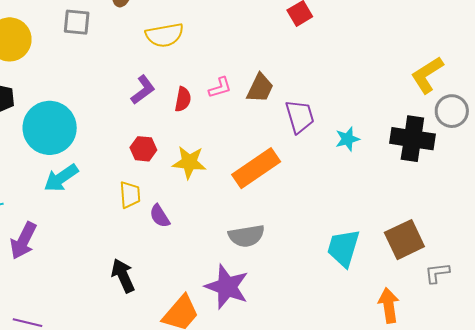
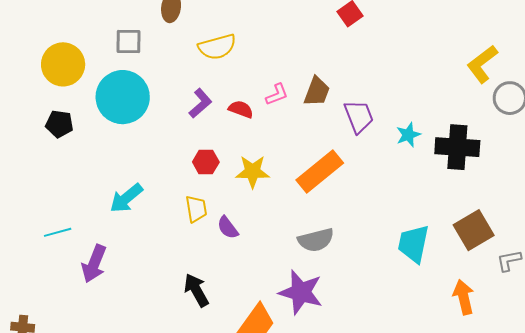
red semicircle: (183, 99) -> (241, 109), turned -75
cyan circle: (50, 128) -> (123, 97), moved
black cross: (412, 139) -> (457, 147), moved

